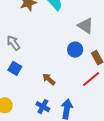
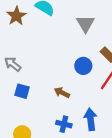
gray triangle: (86, 26) -> (86, 24), turned 42
blue circle: (75, 50) -> (83, 66), moved

